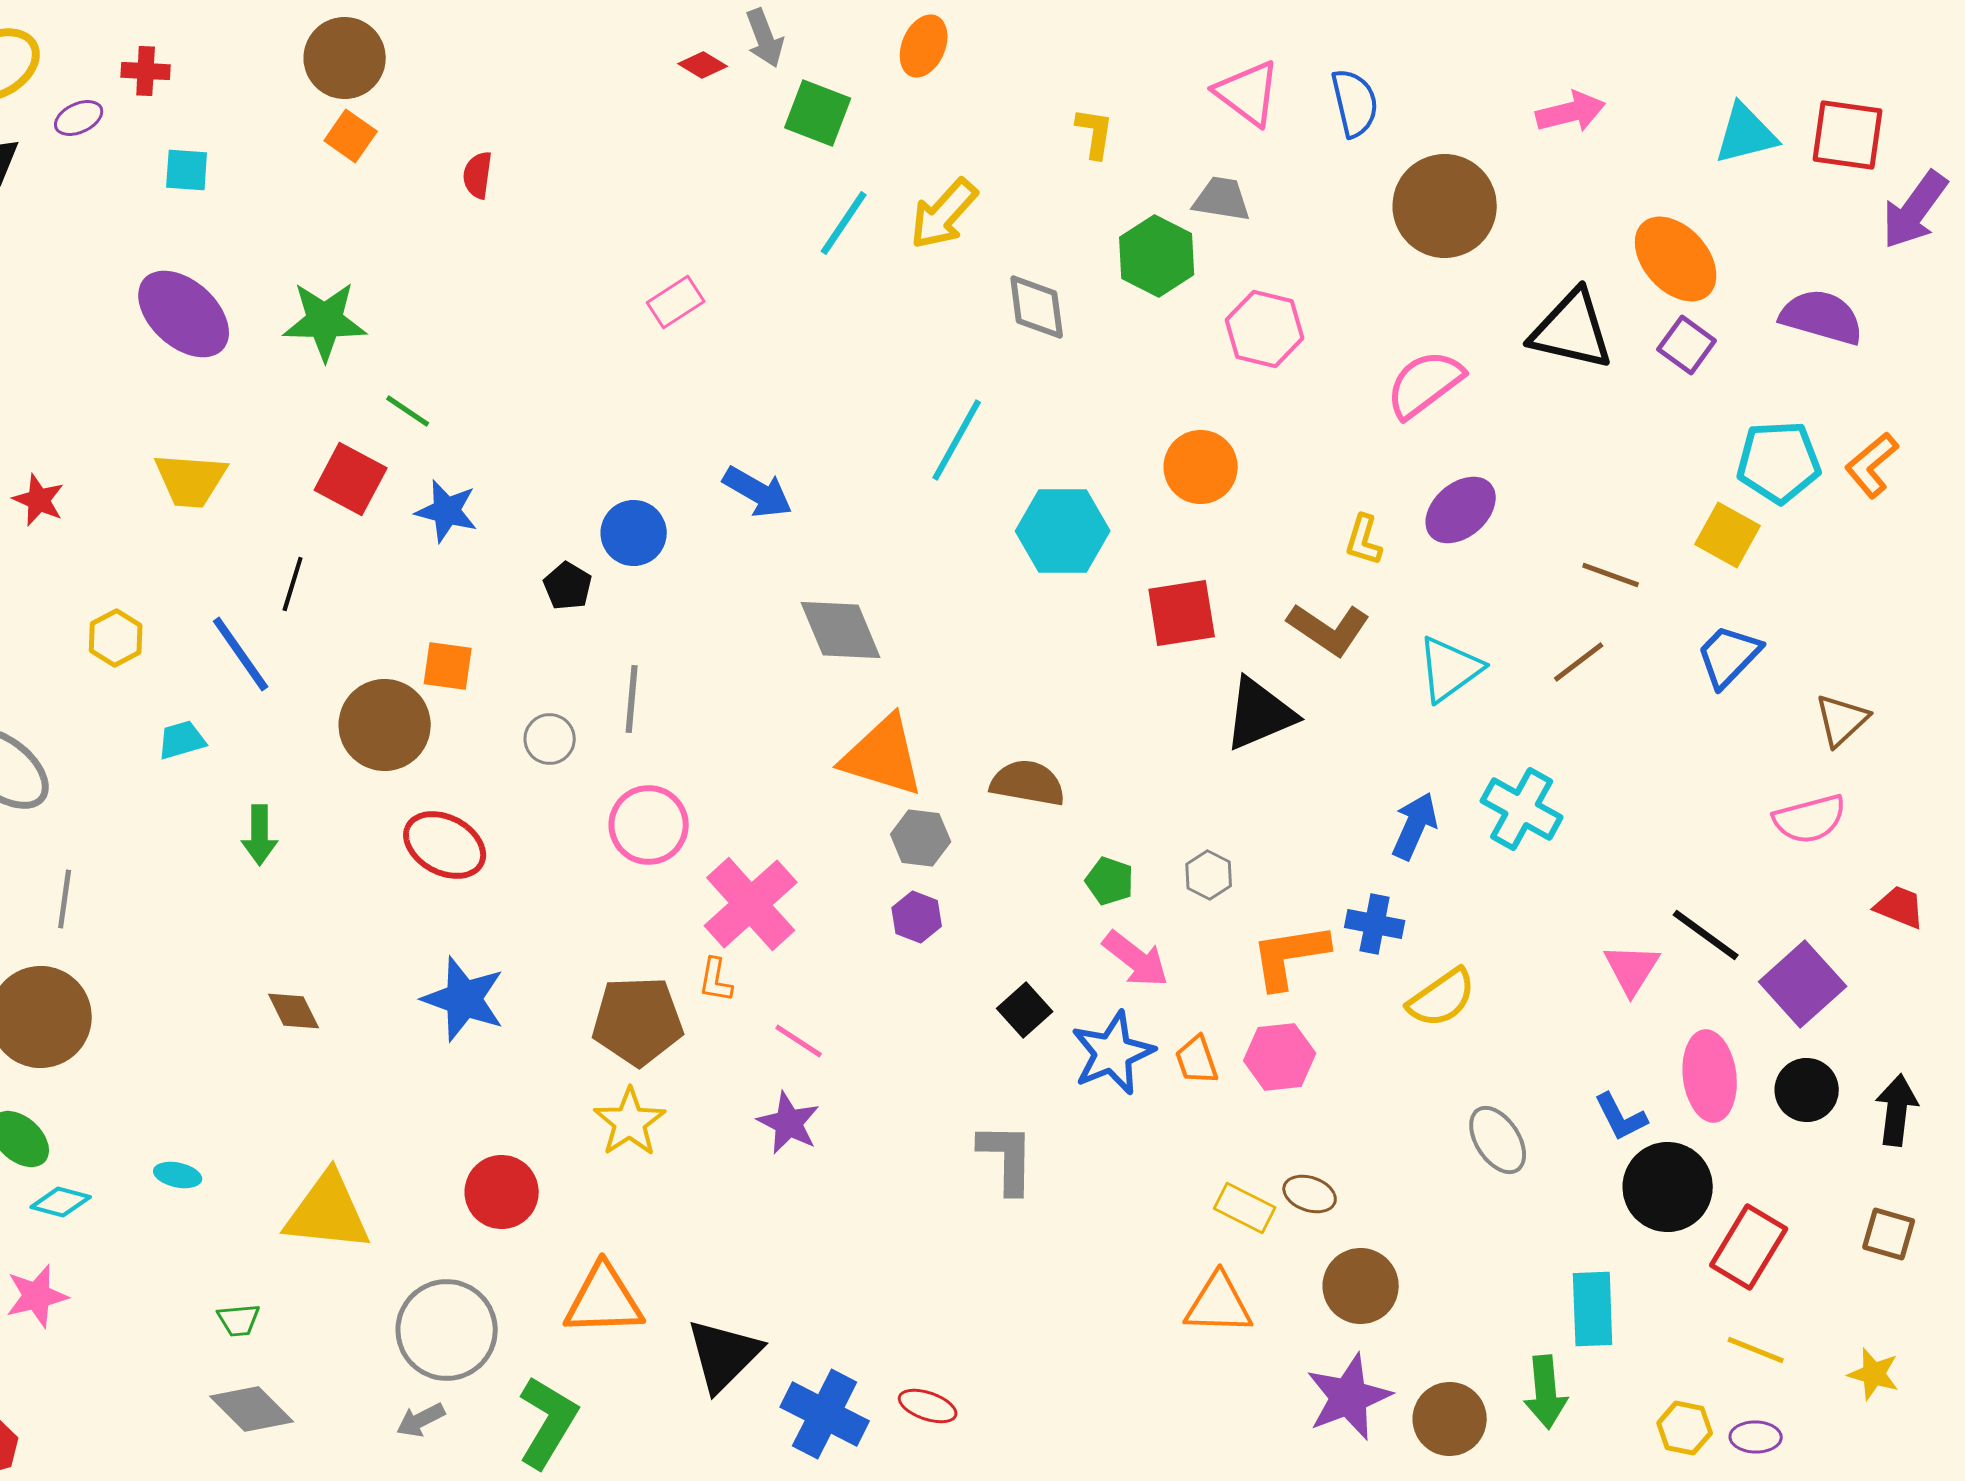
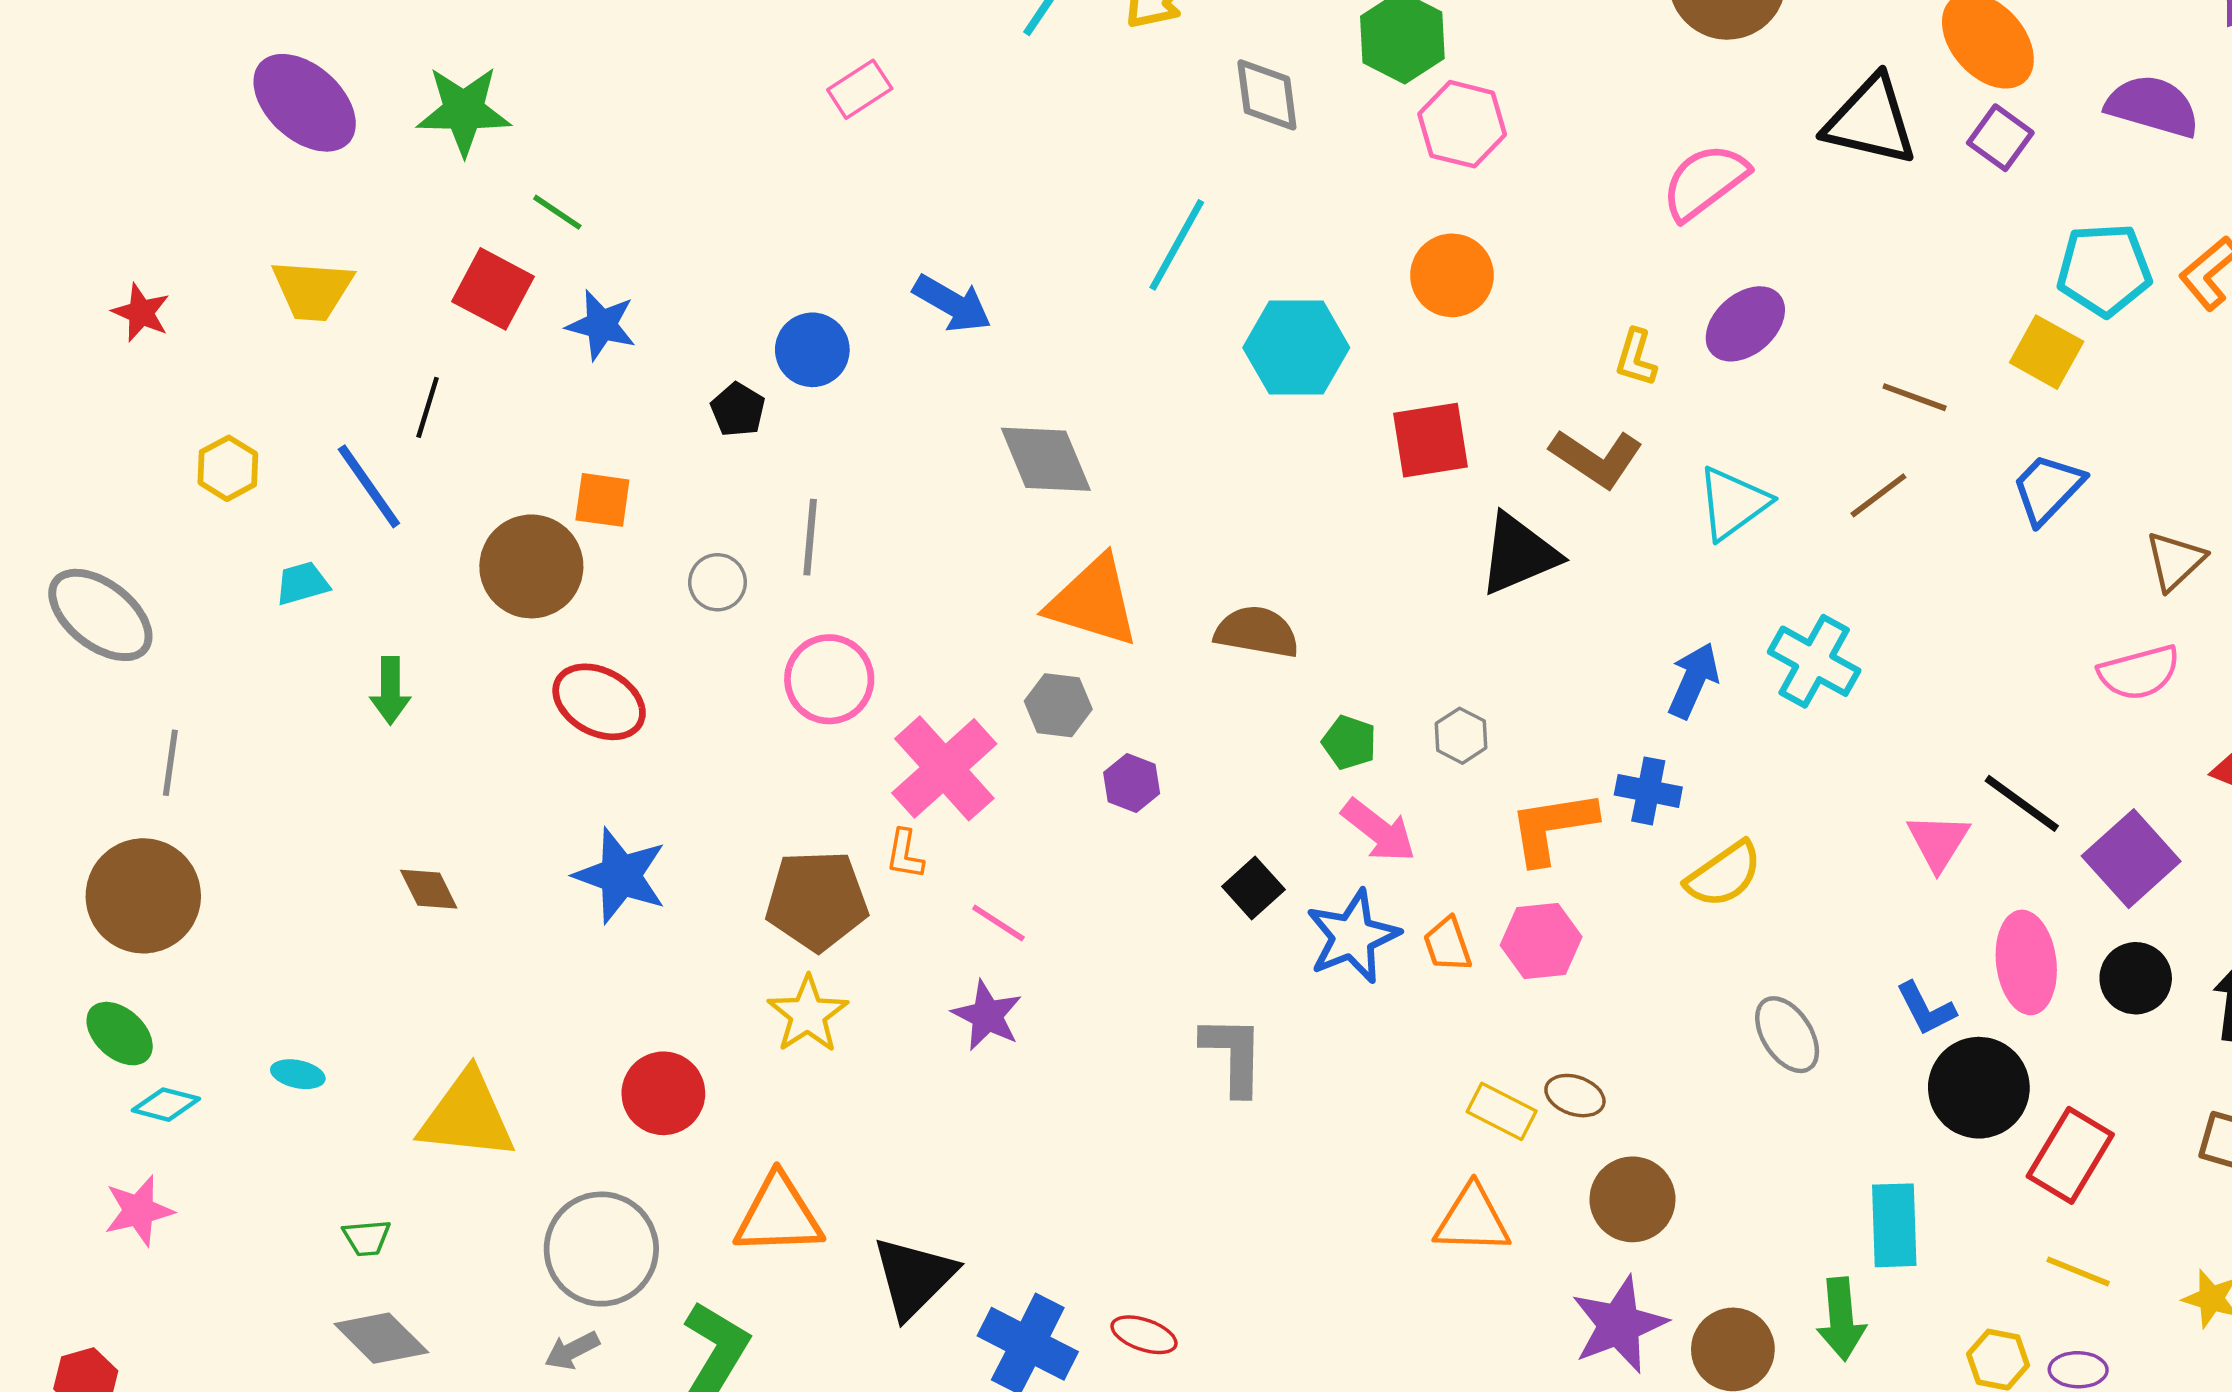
pink hexagon: (1265, 329) -> (1462, 124), moved
gray hexagon: (921, 838) -> (1058, 705), moved

